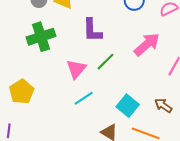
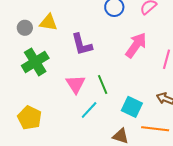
green line: (106, 62) -> (103, 85), moved, turned -54

